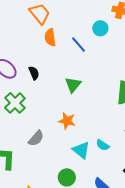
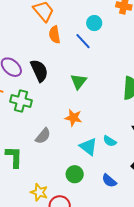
cyan circle: (100, 28) -> (94, 23), moved
black semicircle: (34, 73) -> (39, 71), size x1.6
green cross: (15, 103) -> (21, 101), turned -30

